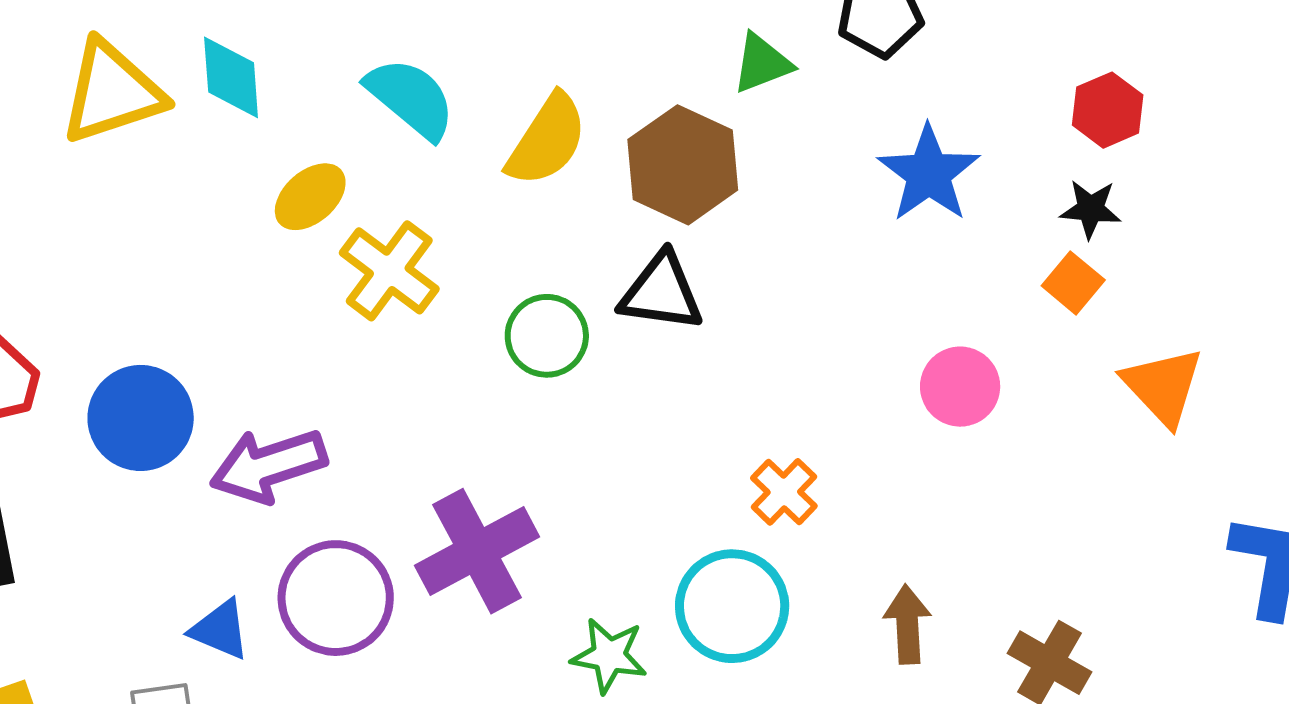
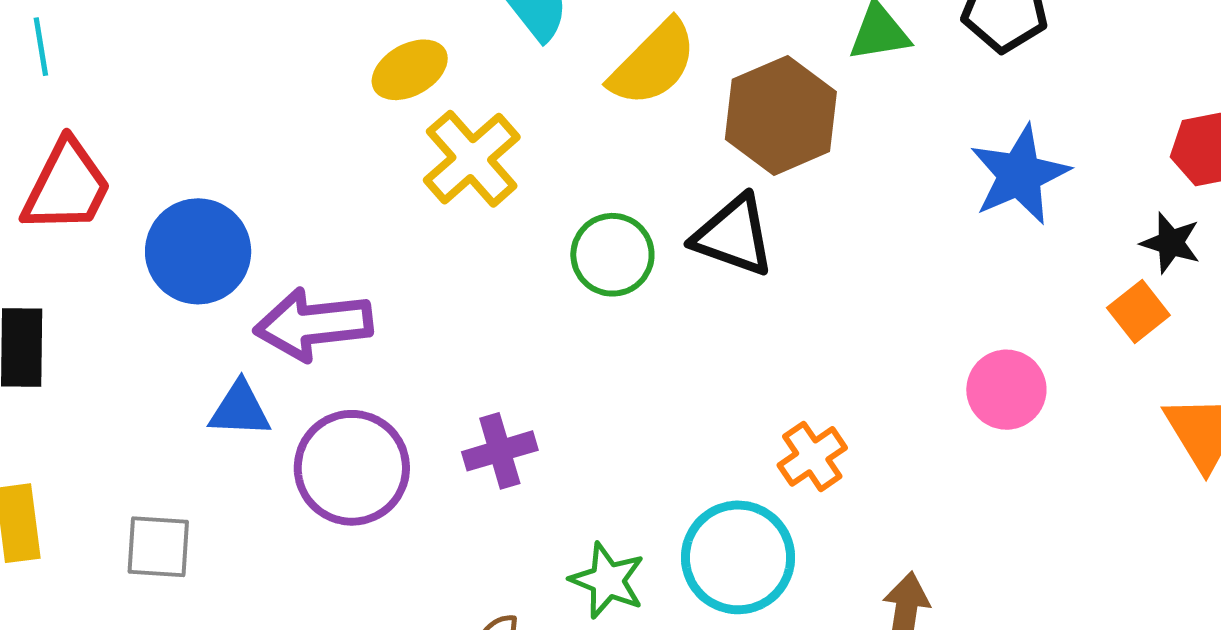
purple cross: (477, 551) -> (500, 451), size x0.6
blue triangle: (220, 630) -> (240, 409), moved, turned -32

